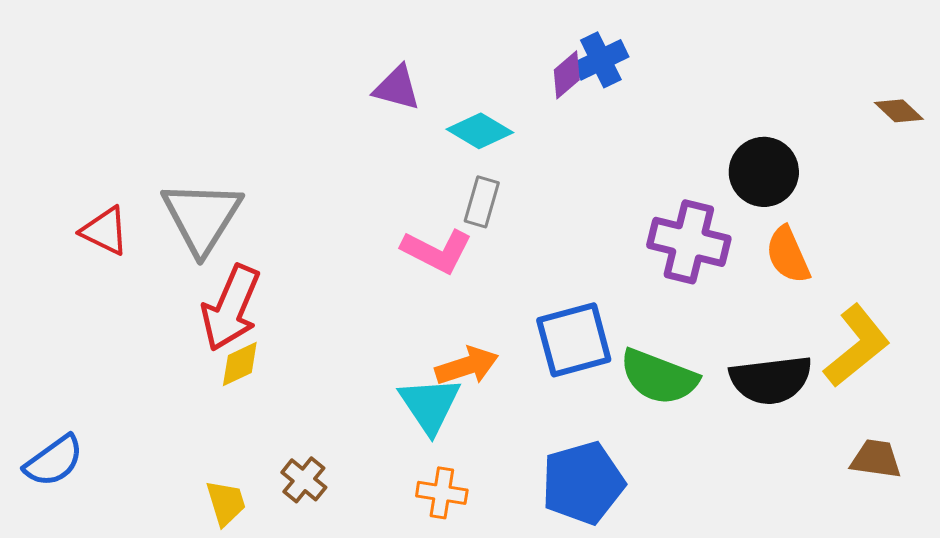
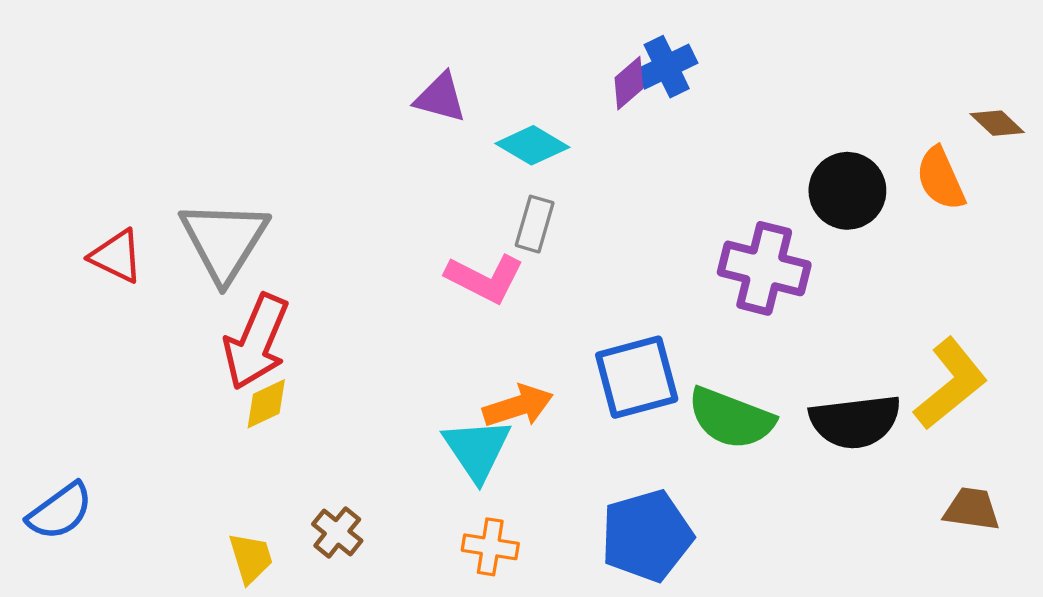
orange semicircle: (788, 255) -> (941, 179), moved

